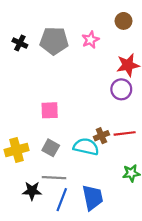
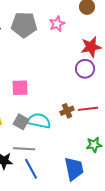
cyan semicircle: (86, 147) -> (39, 121), moved
blue trapezoid: (93, 197) -> (74, 169), moved
blue line: (62, 200) -> (31, 169), turned -50

